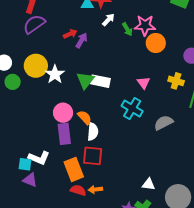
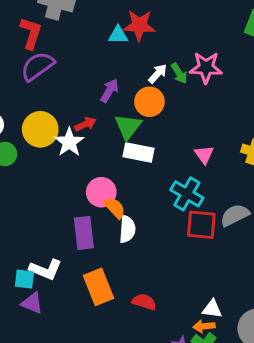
white arrow: (108, 20) -> (158, 74), moved
red arrow: (70, 34) -> (85, 124), moved
orange circle: (156, 43) -> (149, 102), moved
green triangle: (85, 80) -> (128, 127), moved
pink circle: (63, 113) -> (101, 192), moved
red square: (93, 156) -> (201, 225), moved
orange arrow: (95, 189) -> (204, 326), moved
red semicircle: (78, 190) -> (144, 302), moved

